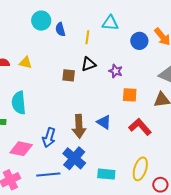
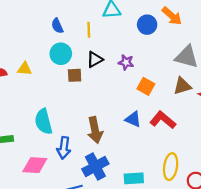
cyan circle: (41, 21) -> (61, 54), moved
orange square: (130, 95) -> (146, 86), turned 35
cyan semicircle: (19, 103) -> (44, 122), moved
blue triangle: (104, 122) -> (133, 119), moved
blue cross: (74, 158) -> (95, 166), turned 30

